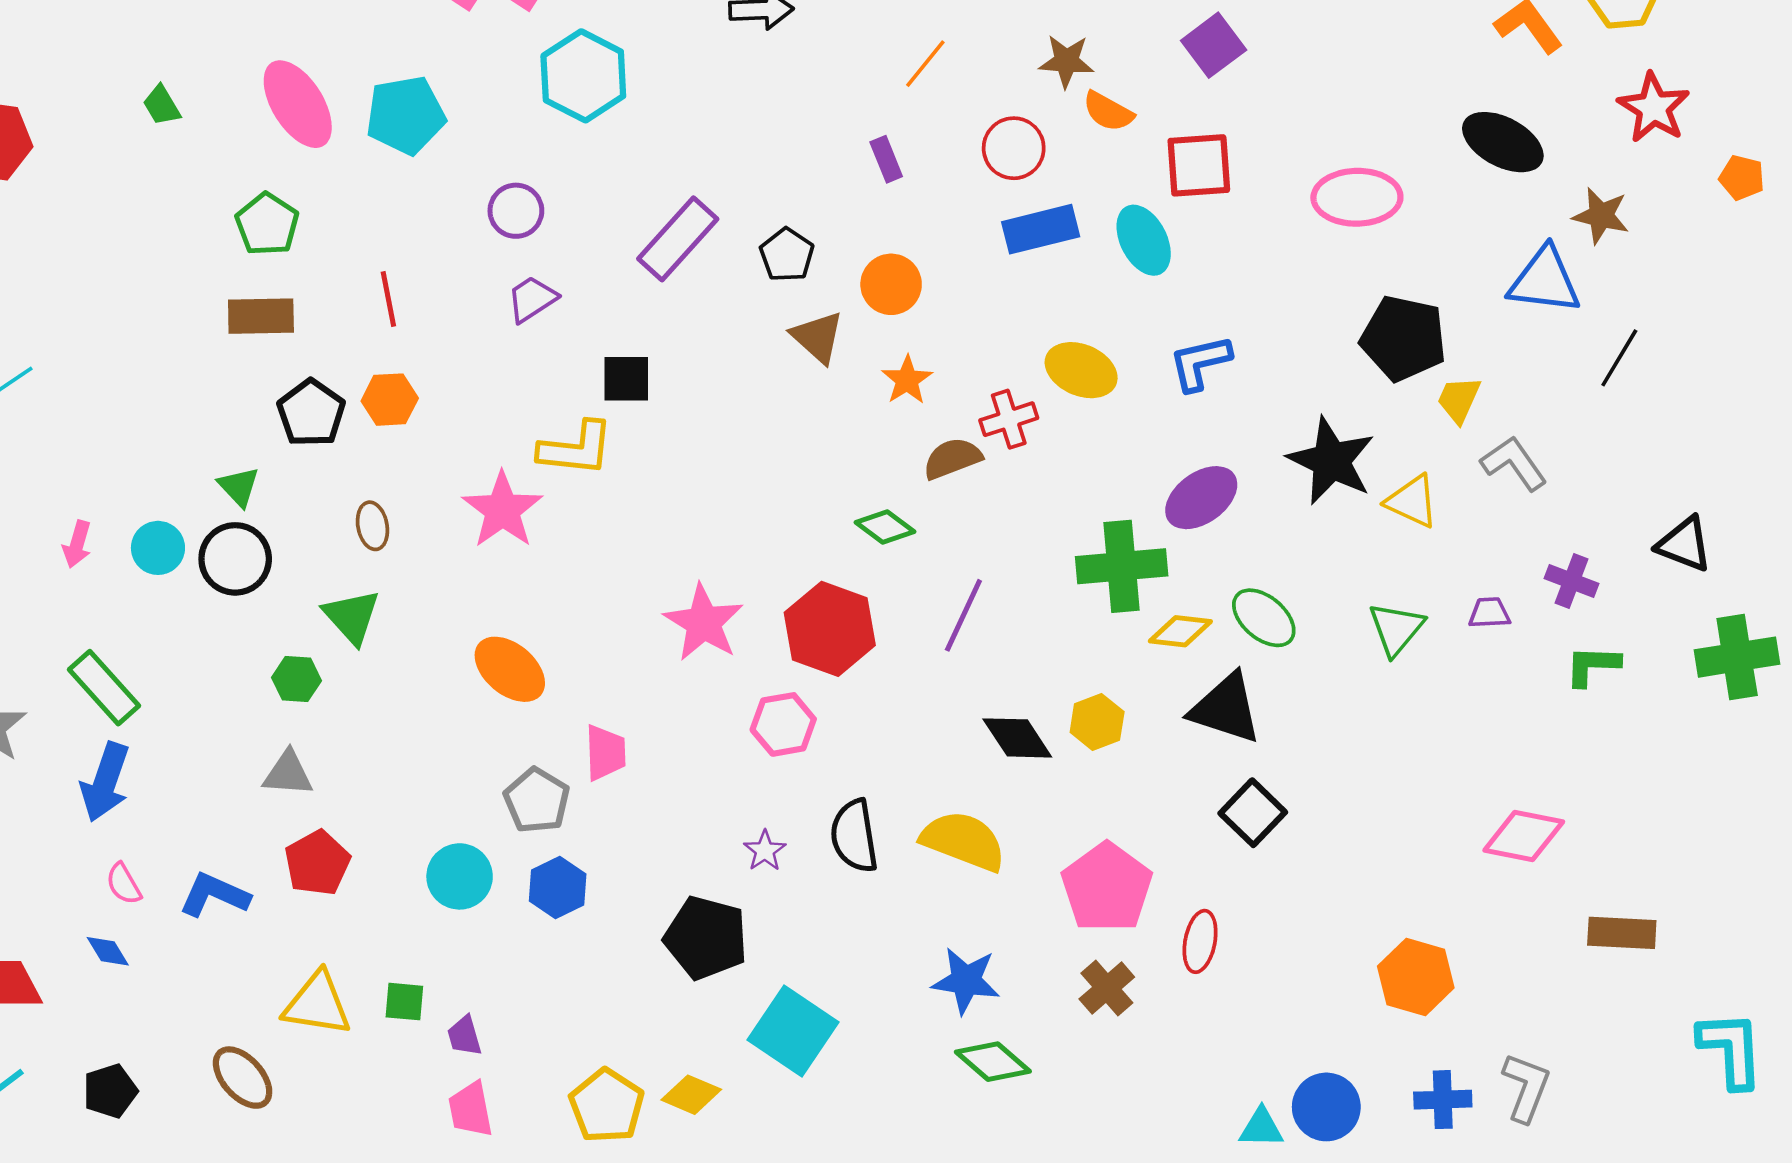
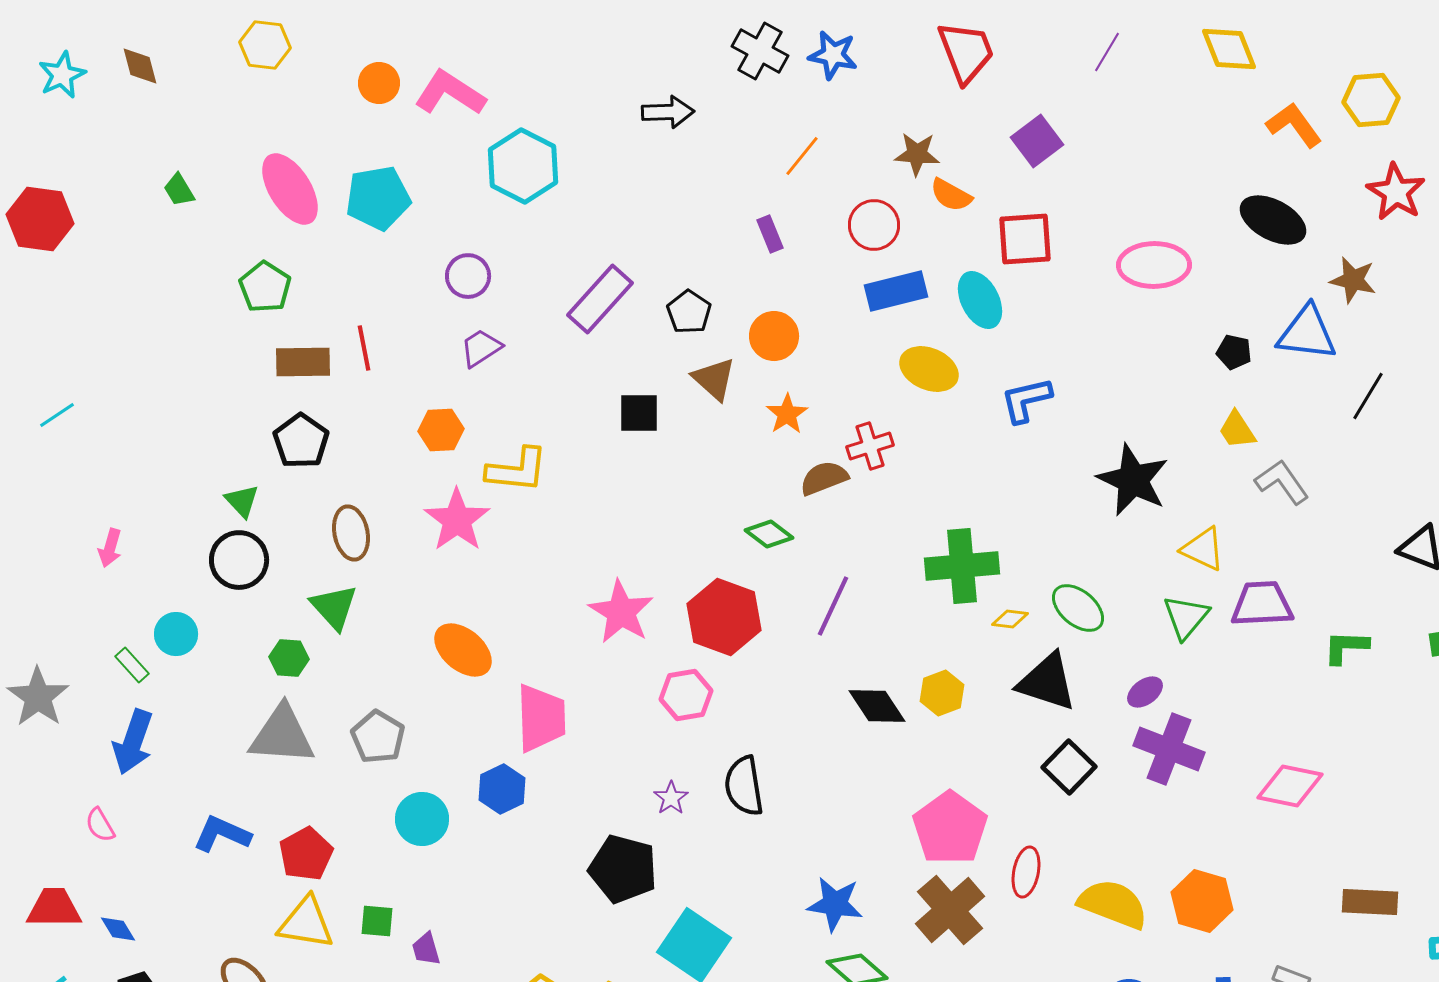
brown rectangle: (261, 316) -> (303, 362), moved
black pentagon: (1404, 338) -> (1234, 352), moved, size x0.5
yellow ellipse: (1081, 370) -> (929, 369), moved
black square: (626, 379) -> (639, 413), moved
orange hexagon: (390, 400) -> (441, 430), moved
yellow trapezoid: (1459, 400) -> (1237, 430), turned -57
purple ellipse: (1201, 498) -> (1145, 692), moved, size x0.6
yellow triangle: (1412, 501) -> (1203, 549), moved
brown ellipse: (372, 526) -> (351, 533), size x1.4
cyan circle: (158, 548) -> (176, 634), moved
purple cross: (1572, 581) -> (1169, 749), moved, size x1.6
purple trapezoid: (1489, 613) -> (1262, 604), size x1.8
yellow diamond: (1180, 631) -> (1010, 619), size x0.7
green rectangle: (104, 688) -> (132, 665), size x0.6
pink trapezoid: (605, 753) -> (541, 718), size x1.5
gray triangle: (288, 773) -> (282, 735), size x1.6
gray pentagon: (537, 800) -> (378, 737), moved
yellow semicircle: (963, 841) -> (1113, 904), moved
red pentagon: (317, 863) -> (306, 854), moved
pink semicircle: (124, 884) -> (100, 825), moved
blue hexagon: (558, 887) -> (502, 789), moved
brown rectangle: (1622, 933) -> (1370, 902), moved
blue diamond: (108, 951) -> (118, 929), moved
brown cross: (1107, 988) -> (950, 910), size x1.5

